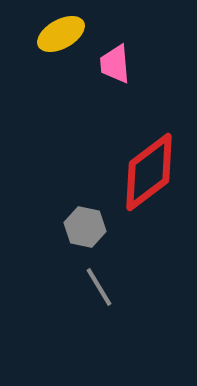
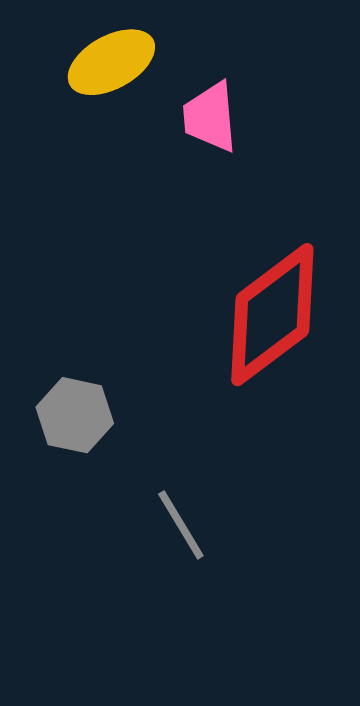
gray hexagon: (85, 227) -> (75, 415), moved

